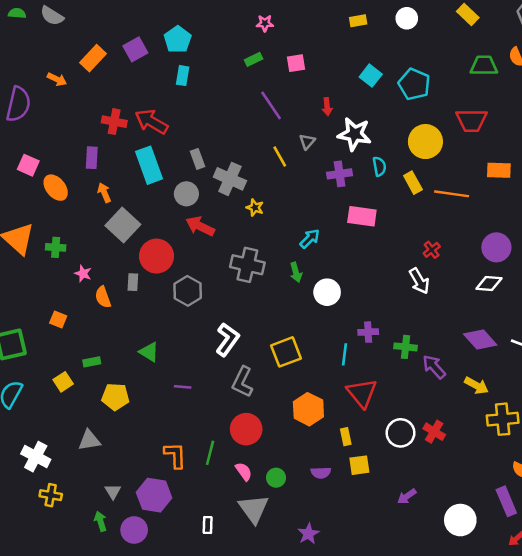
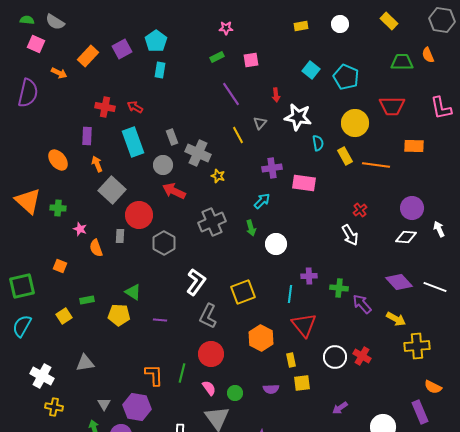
red arrow: (152, 122) -> (135, 107), size x0.6
pink square: (28, 165) -> (36, 44), moved
purple cross: (340, 174) -> (272, 168), moved
gray cross: (247, 265) -> (212, 222), turned -36
yellow pentagon: (115, 397) -> (119, 315), moved

